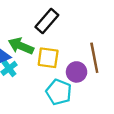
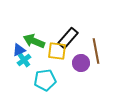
black rectangle: (47, 21) -> (68, 38), moved
cyan pentagon: (59, 92) -> (45, 80), moved, turned -30

